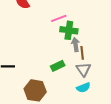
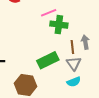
gray arrow: (76, 45) -> (85, 42), moved
green rectangle: (58, 66) -> (48, 60), size x1.5

